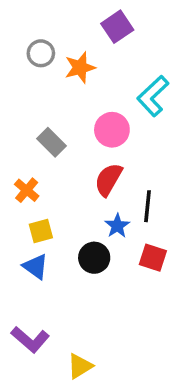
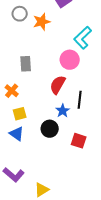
pink circle: (112, 130) -> (70, 60), moved
gray rectangle: (52, 142) -> (26, 64), turned 42
red square: (153, 258) -> (79, 141), moved

